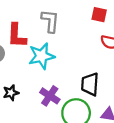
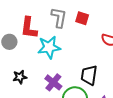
red square: (99, 15) -> (82, 18), moved

